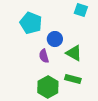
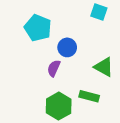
green triangle: (74, 53) -> (104, 67), moved
purple semicircle: (44, 56) -> (54, 68), turned 40

